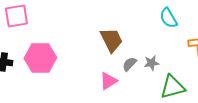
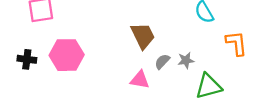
pink triangle: (108, 81) -> (140, 80), turned 42

